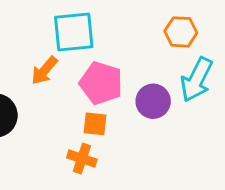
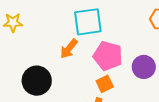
orange square: (95, 124) -> (105, 84), turned -30

